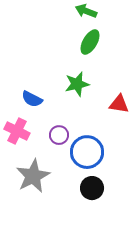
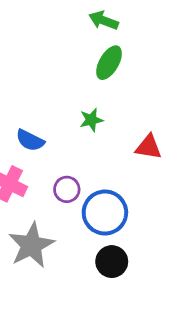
green star: (77, 84) -> (91, 120), size x0.7

